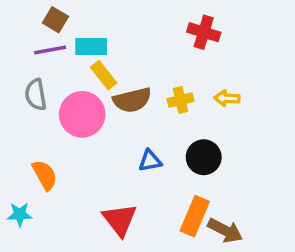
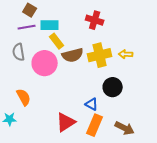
red cross: (204, 32) -> (95, 20), moved
yellow cross: (180, 100) -> (100, 55), size x1.6
blue triangle: (150, 161) -> (92, 104), moved, turned 40
orange rectangle: (195, 216) -> (95, 125), moved
red triangle: (120, 220) -> (66, 122), turned 35

